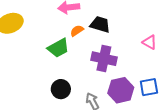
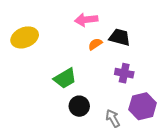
green trapezoid: (58, 48) -> (65, 78), moved
purple cross: (104, 59) -> (124, 73), size x0.7

